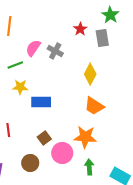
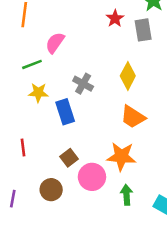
gray cross: (55, 51) -> (83, 84), moved
blue rectangle: (41, 102) -> (65, 112), turned 72

